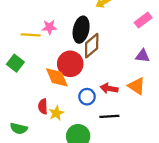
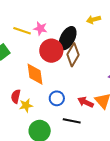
brown diamond: (92, 46) -> (73, 55), turned -35
red circle: (70, 64) -> (51, 51), moved
red arrow: (109, 88) -> (86, 102), moved

